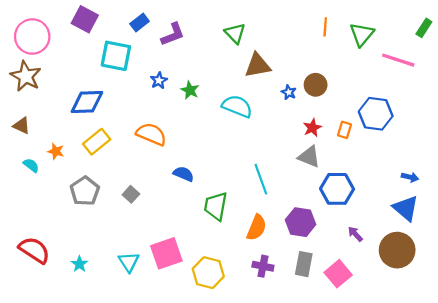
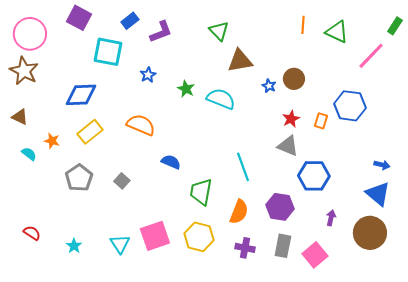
green triangle: (362, 34) -> (337, 32), turned -45
pink line: (398, 60) -> (371, 56), turned -64
green star: (190, 90) -> (186, 89), moved
purple arrow: (355, 234) -> (331, 218), turned 56
red semicircle: (34, 250) -> (32, 233), size x0.6
yellow hexagon: (208, 273) -> (199, 237), moved

